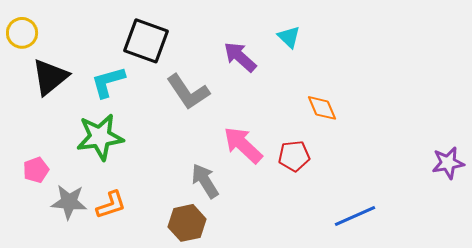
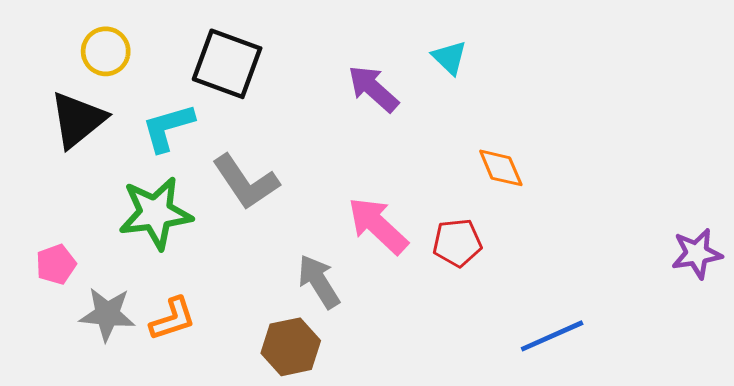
yellow circle: (22, 33) -> (106, 51), moved
gray L-shape: (188, 92) -> (246, 182), moved

